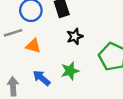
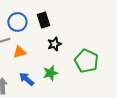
orange triangle: (33, 46) -> (19, 52), turned -32

